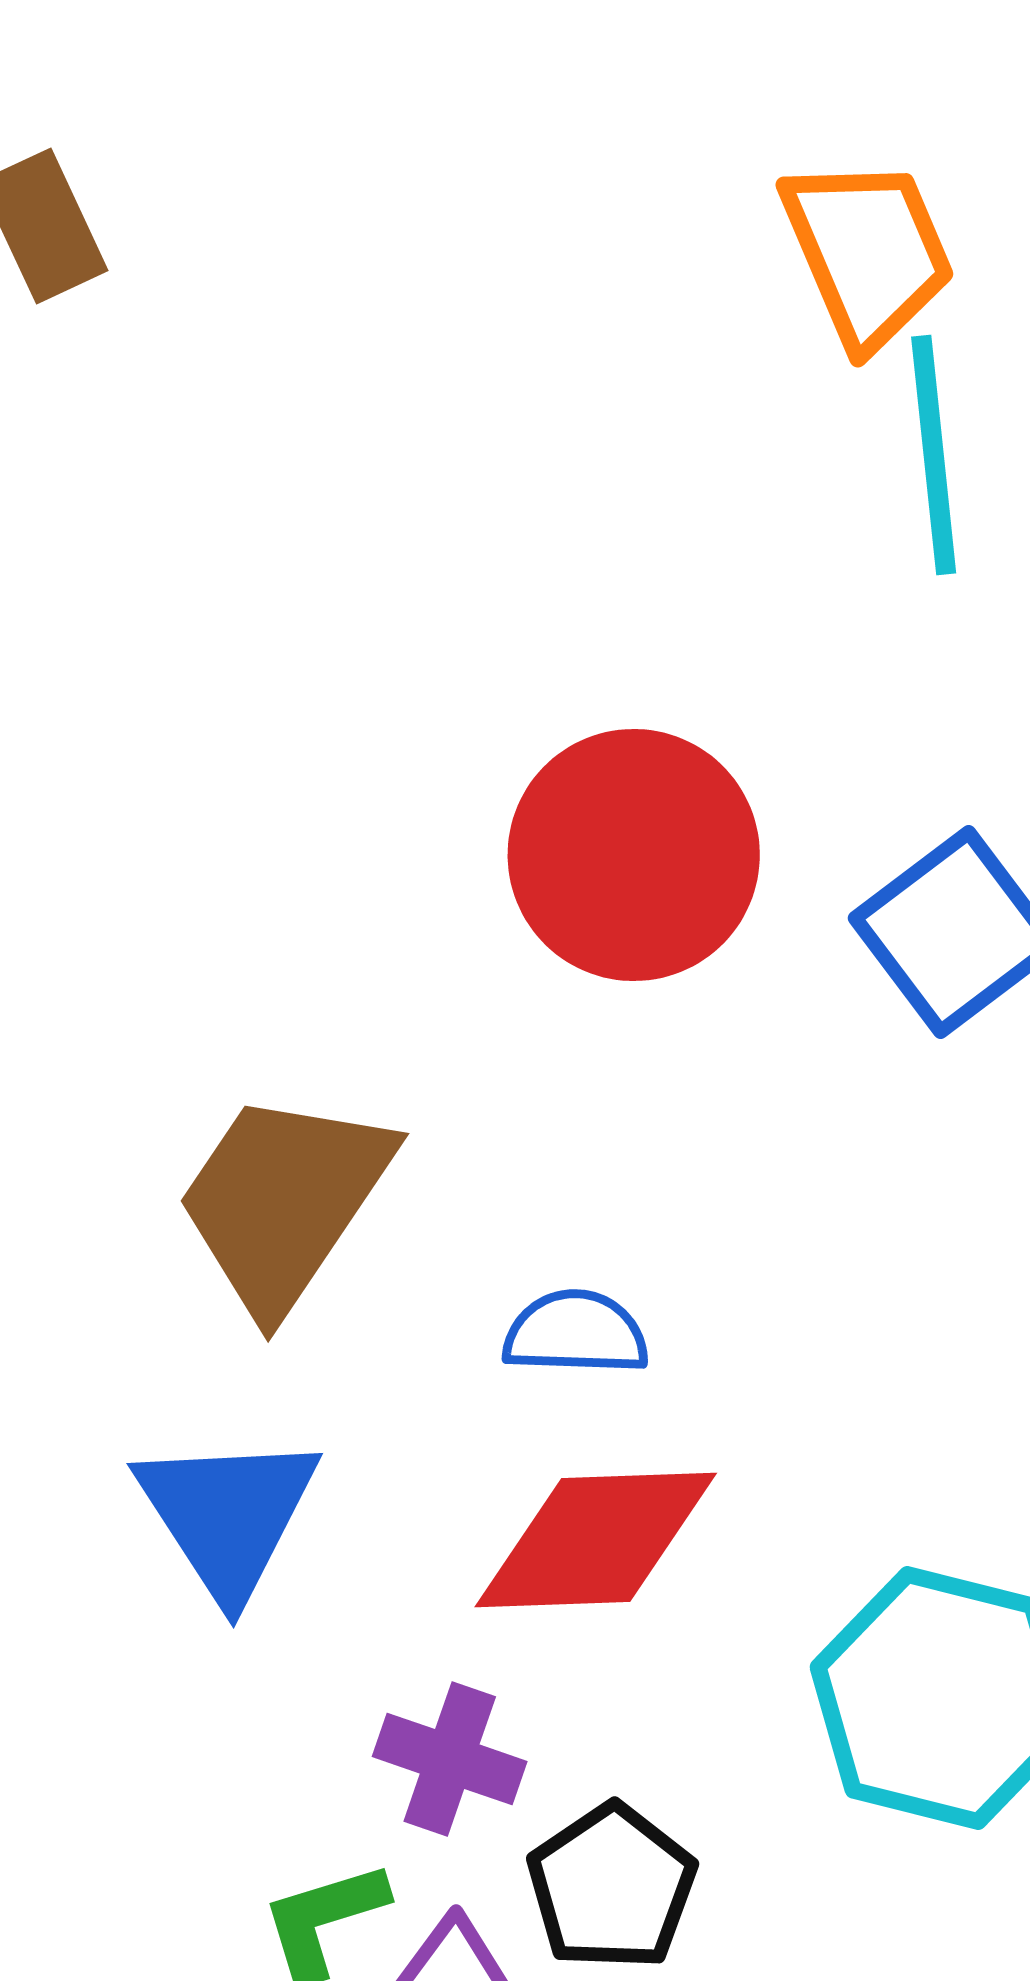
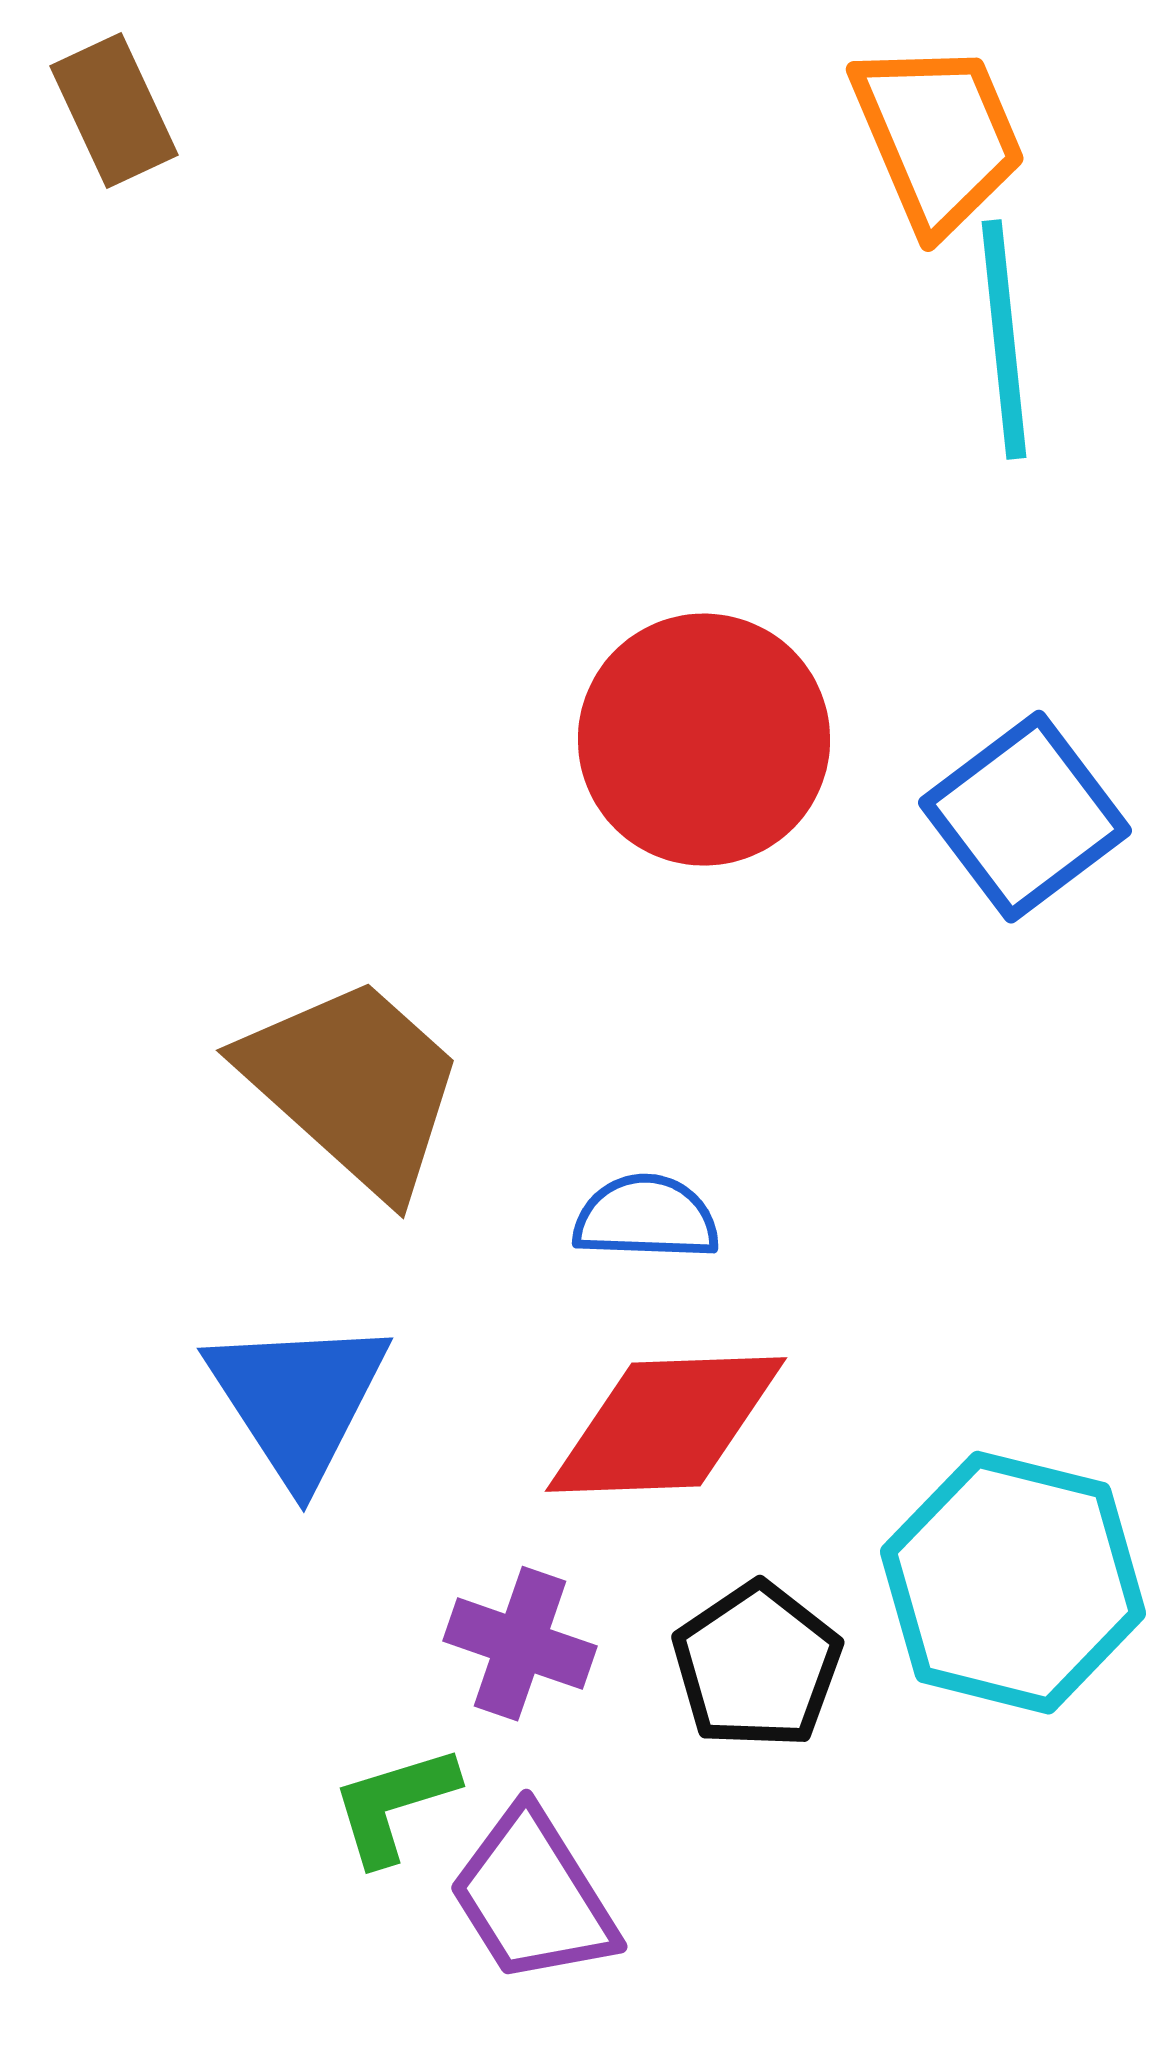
brown trapezoid: (284, 1201) -> (354, 1086), turned 98
black pentagon: (612, 1887) -> (757, 1666), moved

